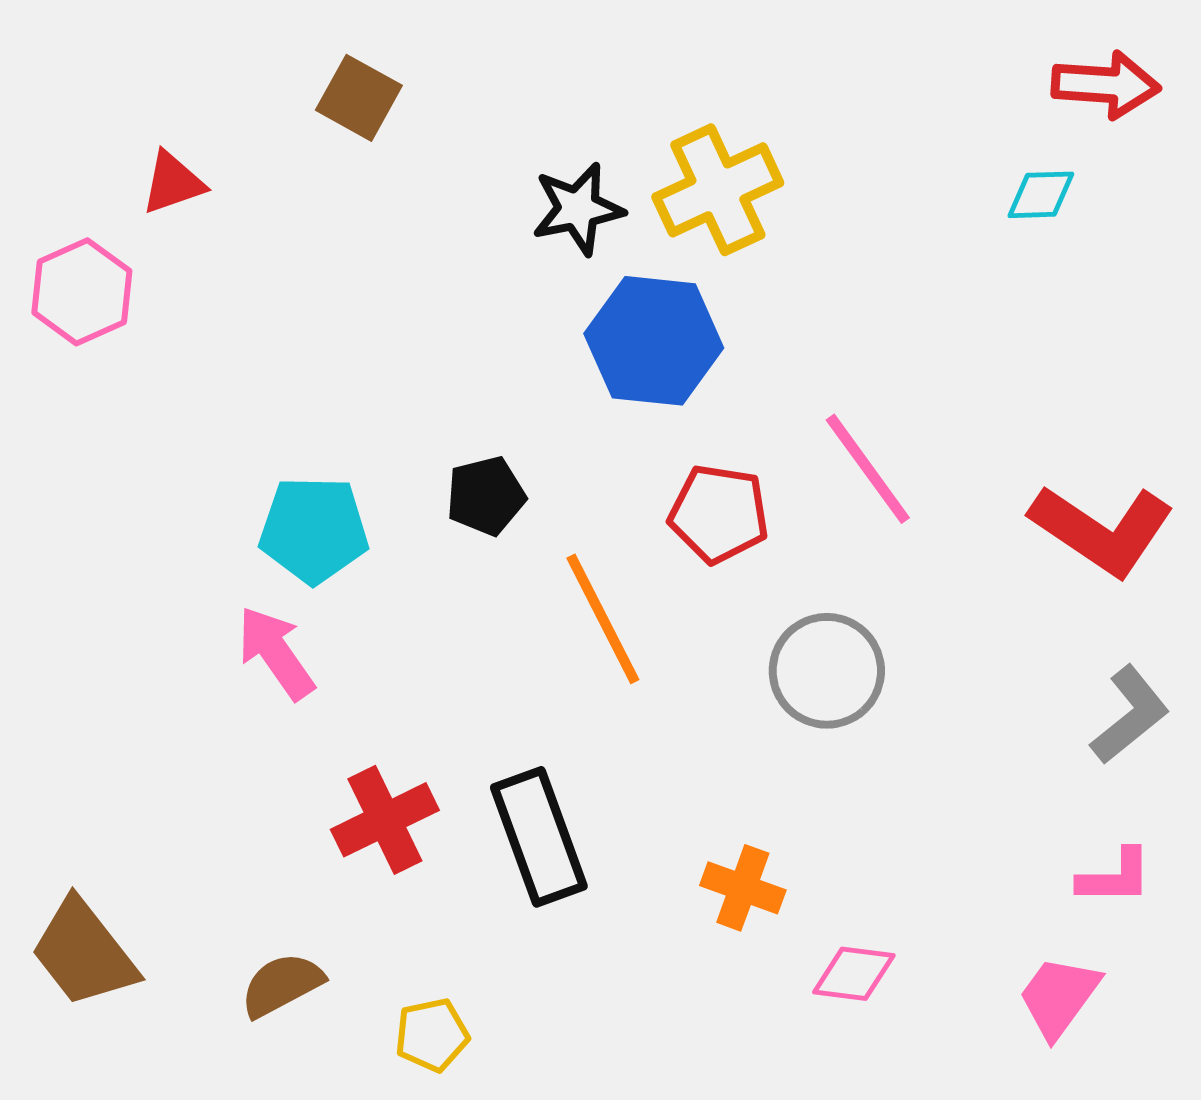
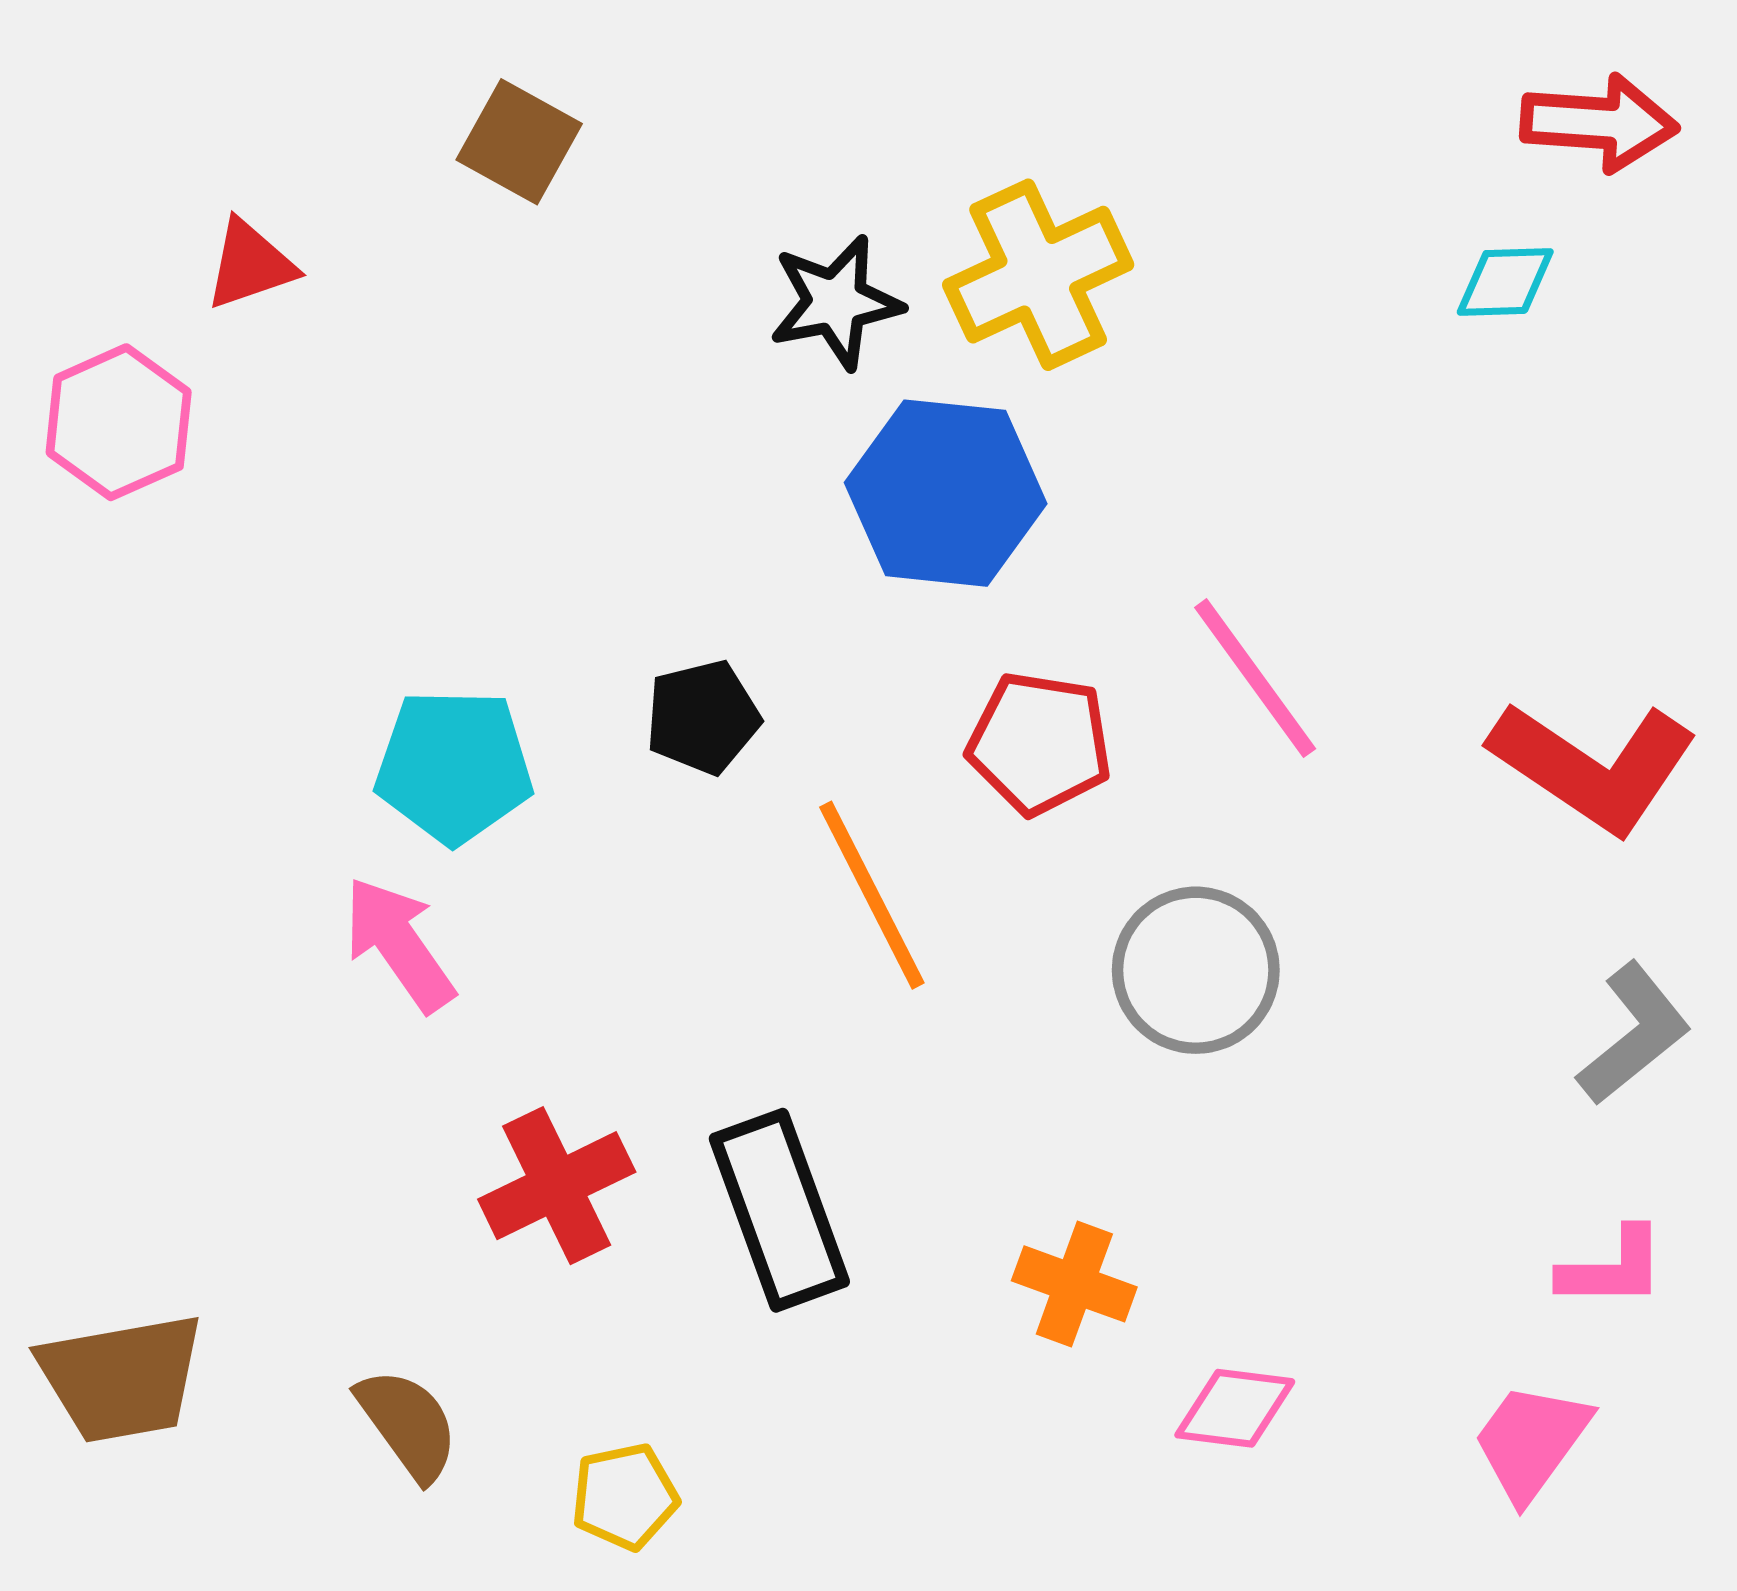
brown trapezoid: (84, 953) -> (121, 1378), turned -62
brown semicircle: (282, 985) -> (408, 1424), turned 82

